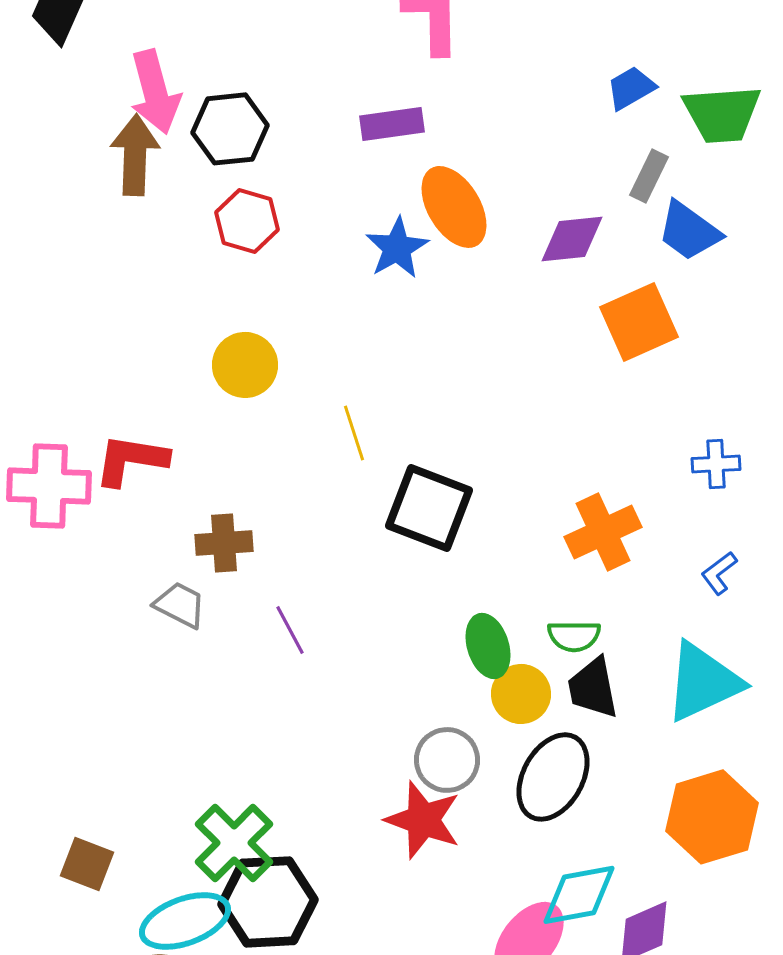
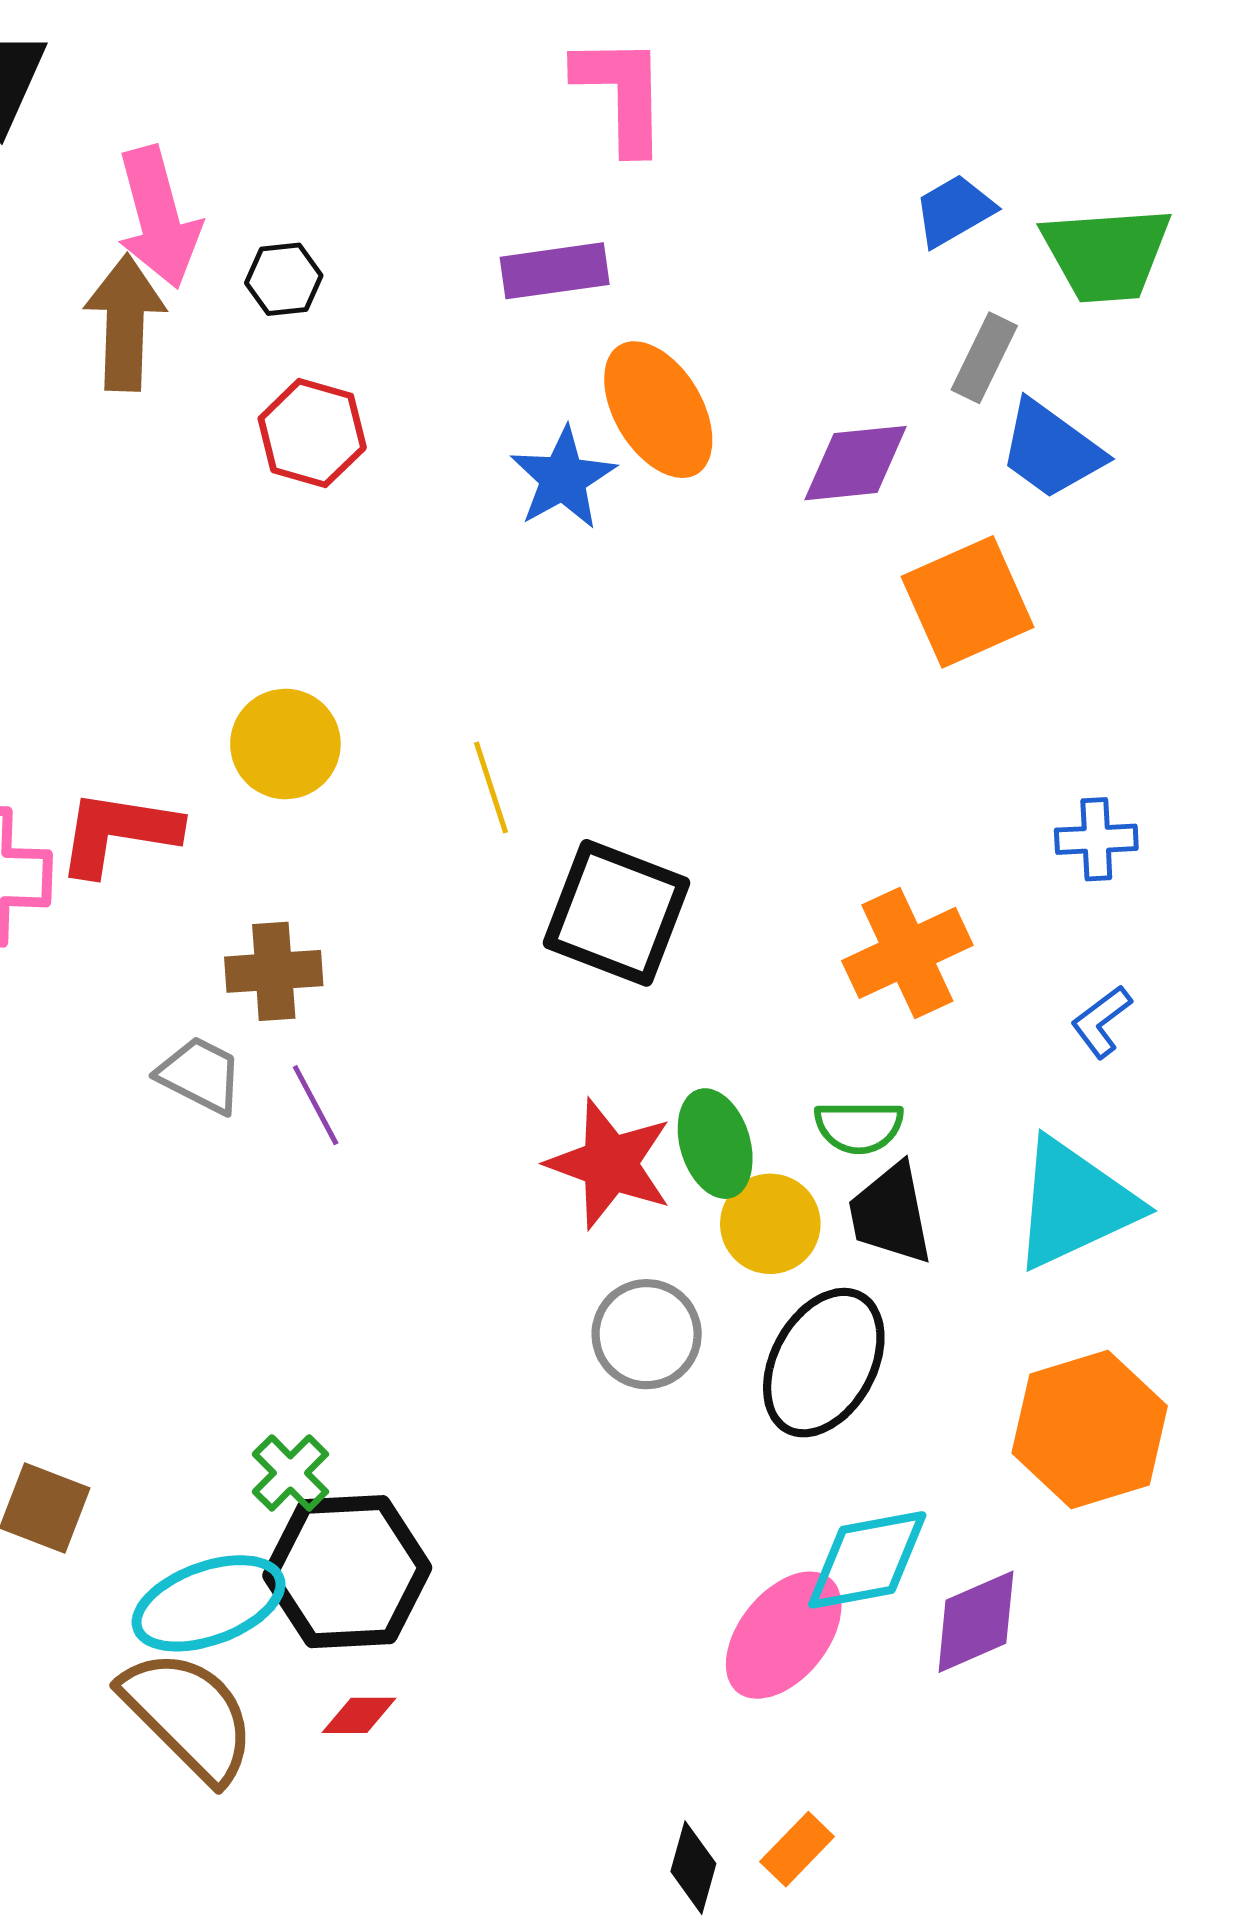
black hexagon: (230, 129) -> (284, 279), size x0.6
yellow circle: (245, 365) -> (285, 744), moved
purple line: (290, 630) -> (316, 1105), moved
red star: (423, 820) -> (610, 1164), moved
green cross: (234, 843) -> (290, 1473), size x0.6

